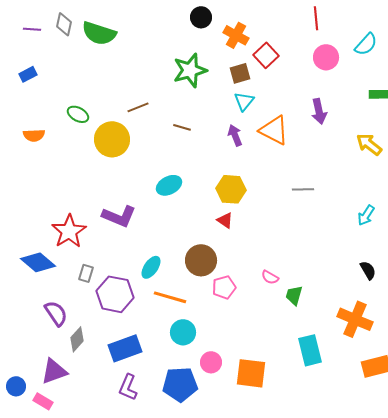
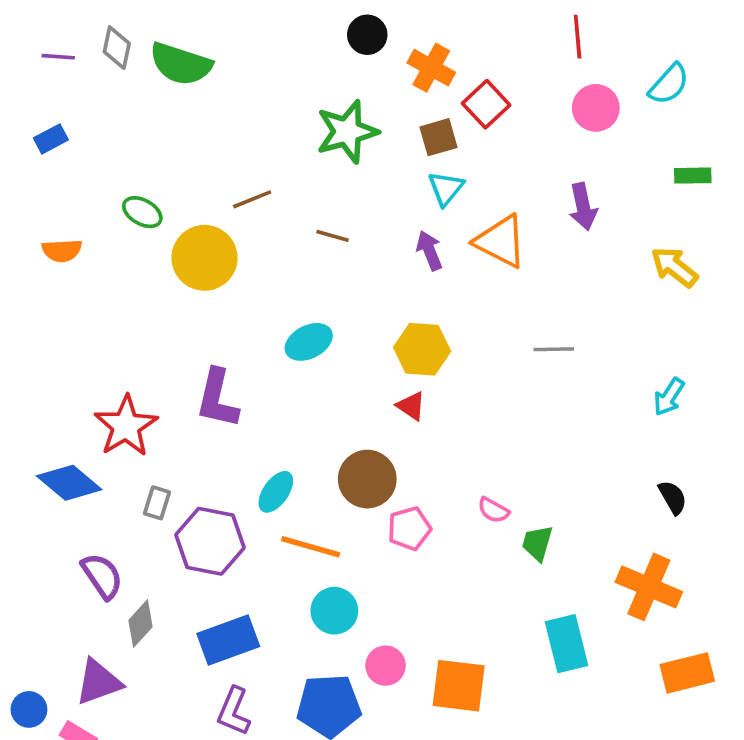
purple L-shape: (119, 216) -> (217, 399), turned 80

